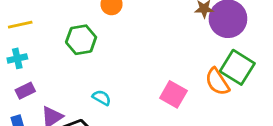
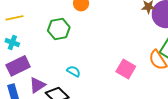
cyan cross: (17, 58) -> (12, 43), turned 32
purple rectangle: (25, 91) -> (18, 66), size x1.6

